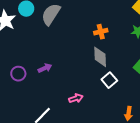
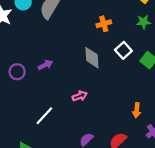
gray diamond: (100, 57) -> (92, 58), moved
white square: (109, 80) -> (123, 50), moved

